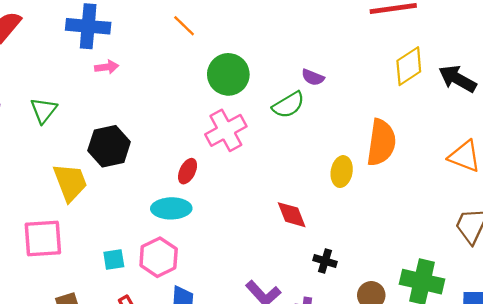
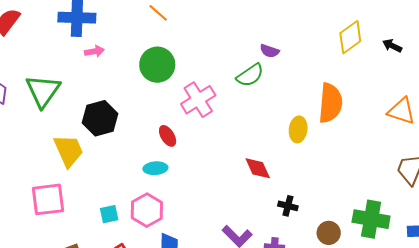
green circle: (228, 74) -> (157, 65), moved
black arrow: (458, 79) -> (392, 46), size x0.6
green triangle: (44, 110) -> (43, 91), size x1.5
red ellipse: (188, 171) -> (168, 136), turned -55
cyan ellipse: (171, 208) -> (155, 168), size x0.7

